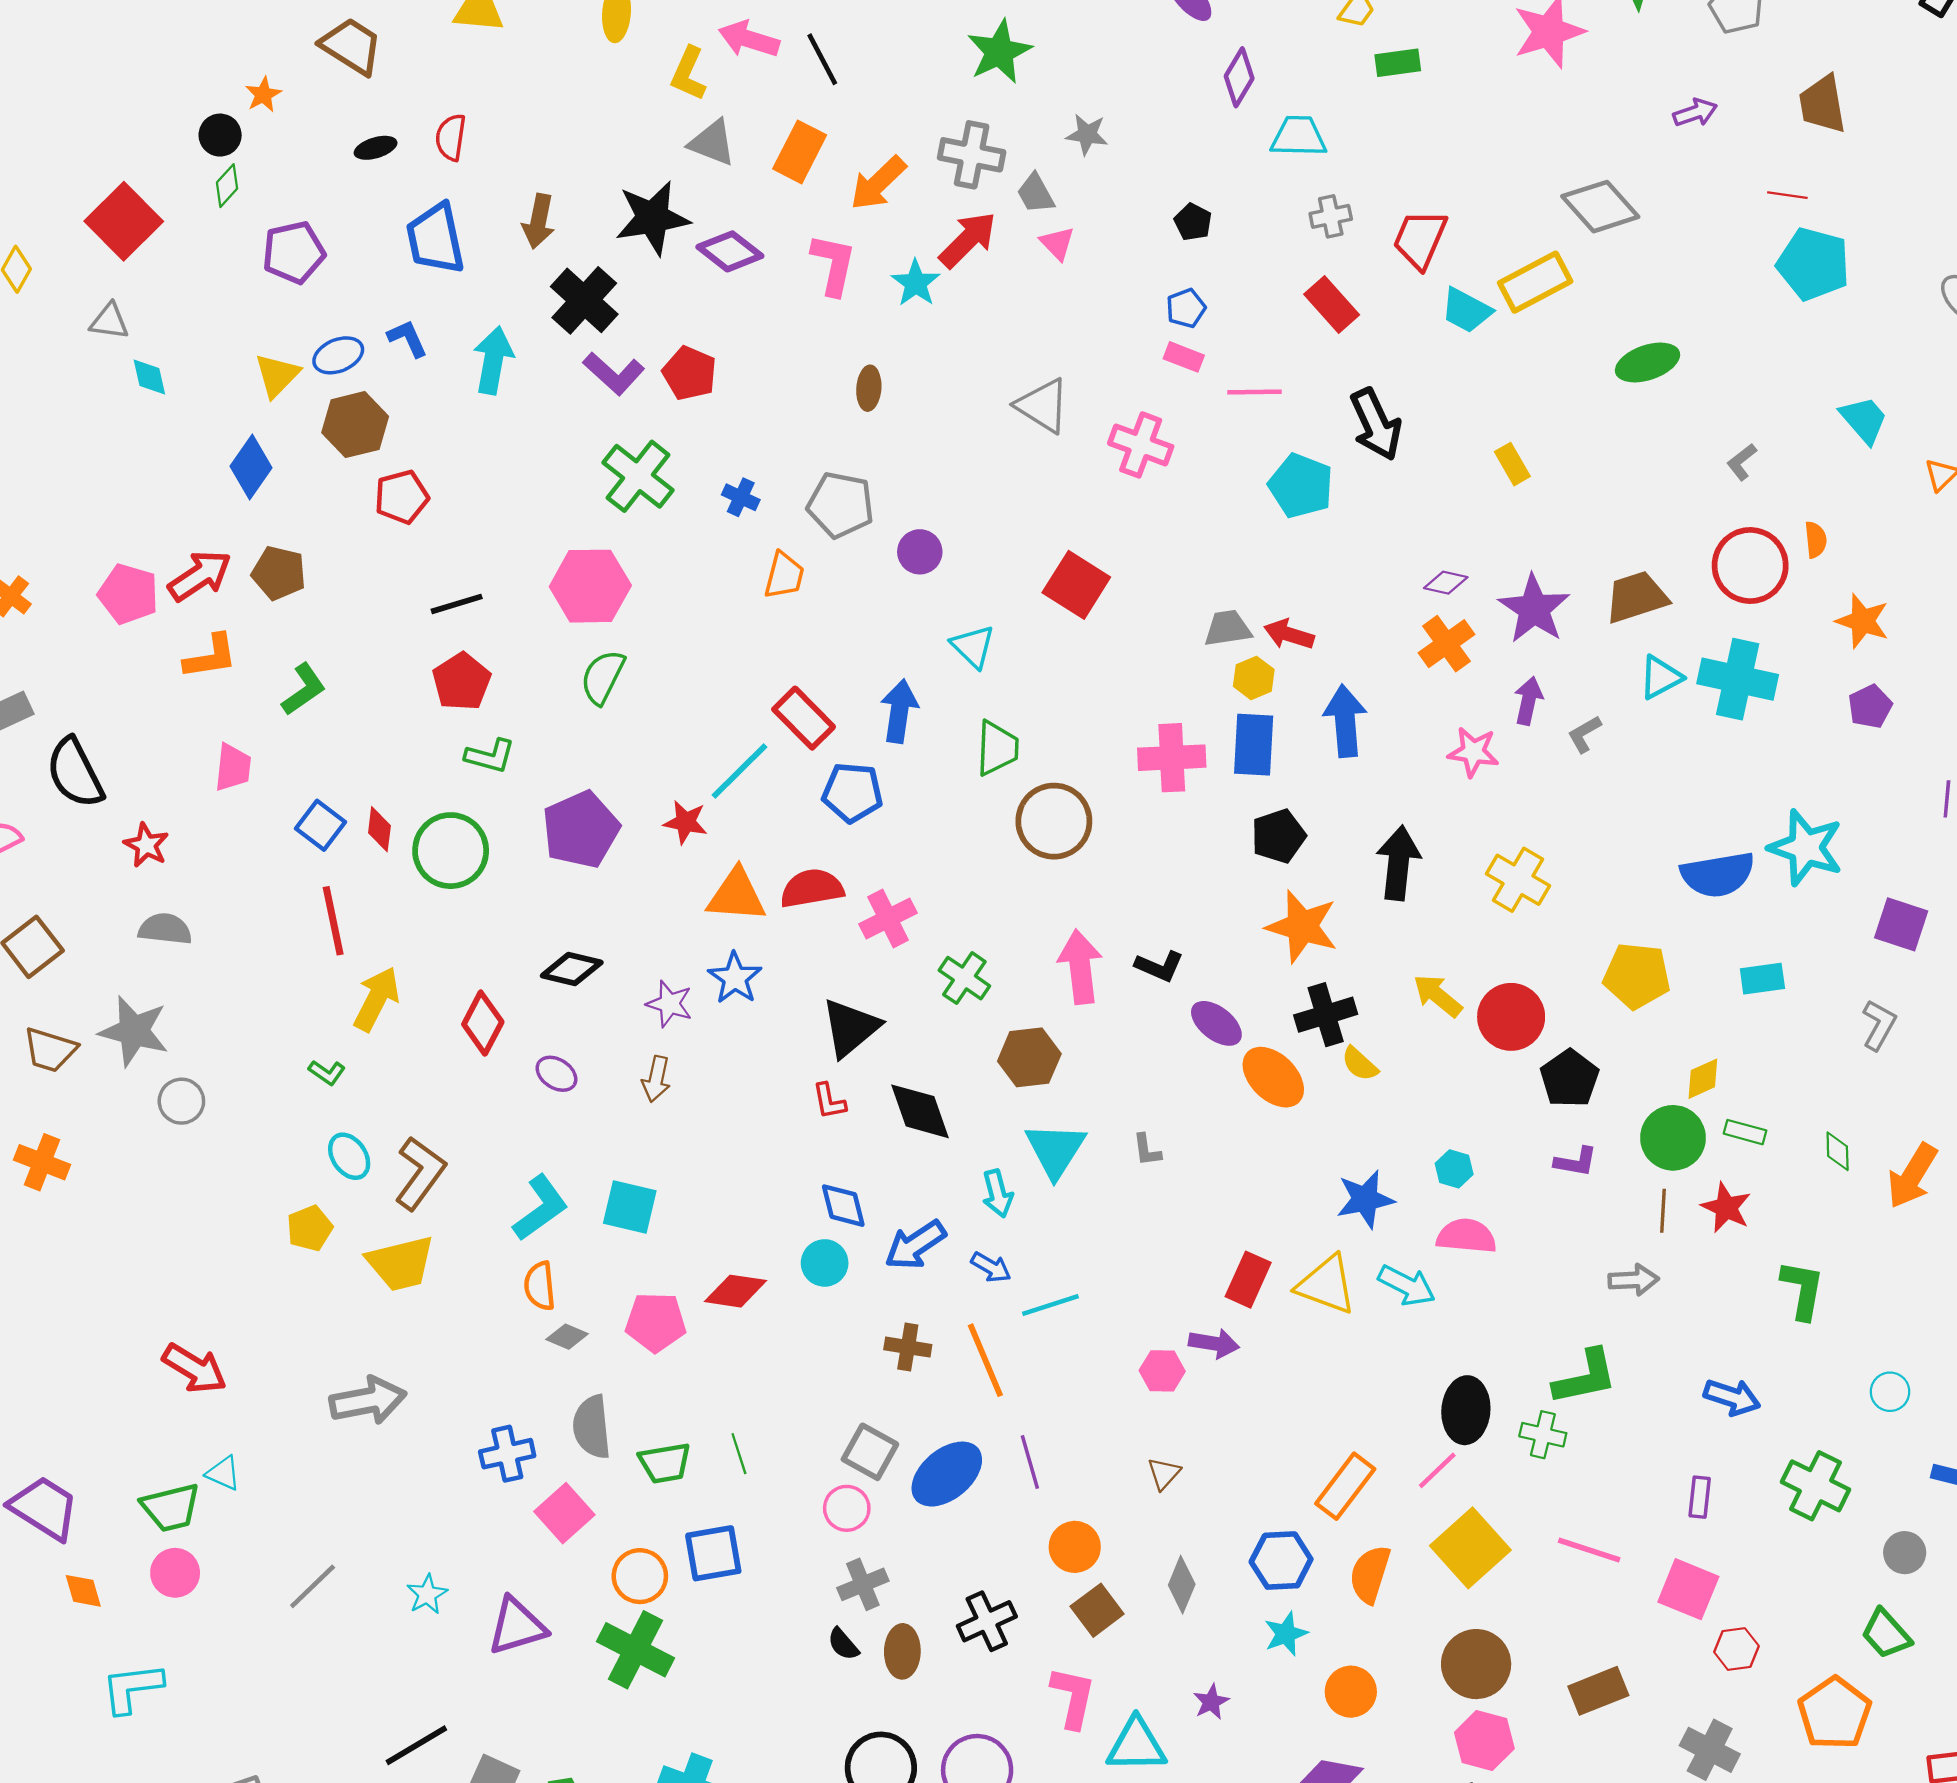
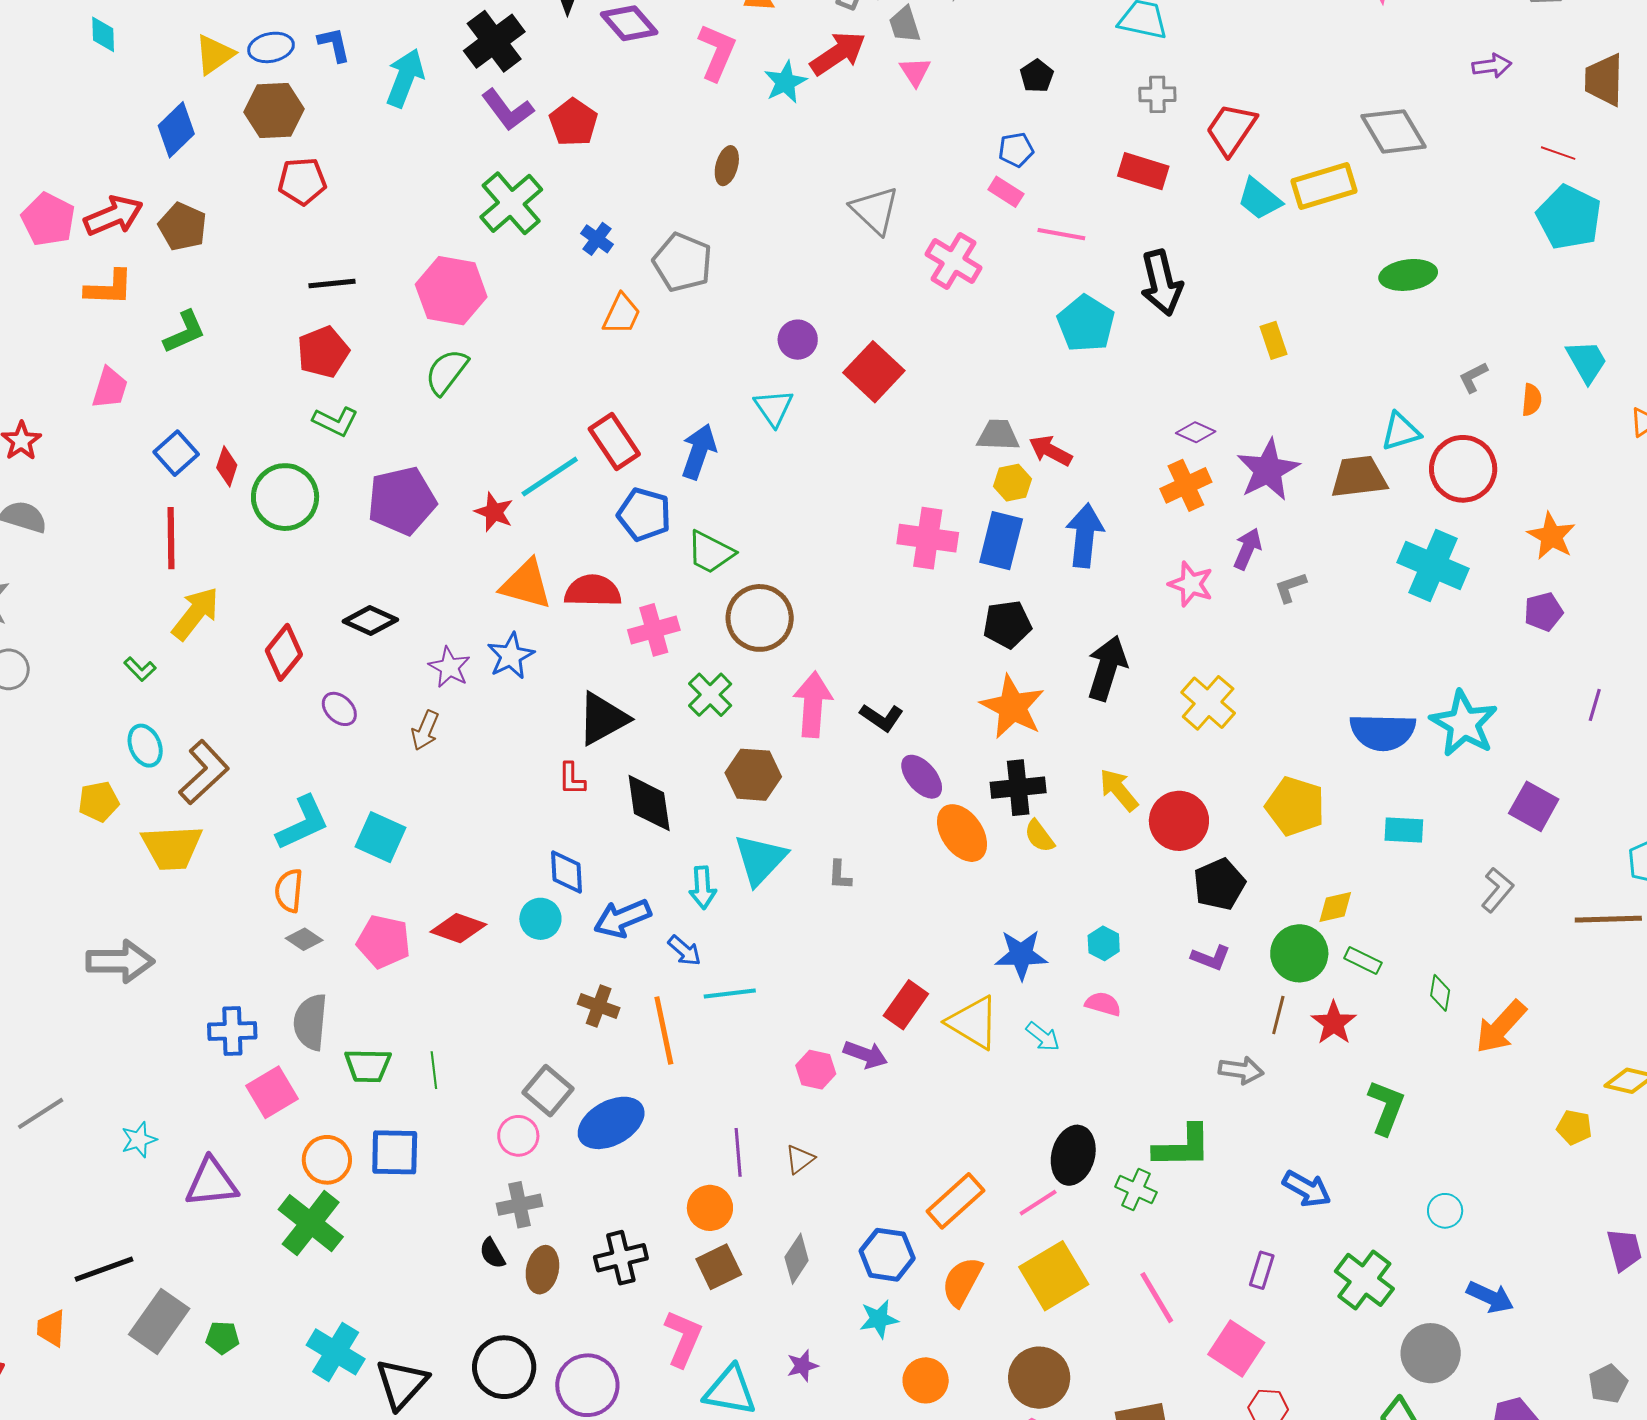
red rectangle: (1332, 305) -> (1143, 171), turned -42
orange semicircle: (1816, 540) -> (1532, 400), moved
purple circle: (920, 552) -> (798, 340), moved
cyan triangle: (1661, 677) -> (1401, 431), moved
green trapezoid: (997, 748) -> (710, 552), moved, turned 104
brown circle: (1054, 821) -> (760, 618), moved
pink semicircle: (1466, 1236) -> (1103, 1004), size x0.7
cyan arrow: (1407, 1285) -> (1043, 1037), size x0.7
purple line: (1030, 1462) -> (738, 1152), moved
pink line: (1589, 1550) -> (1157, 1298), turned 30
gray circle: (1905, 1553) -> (1431, 1353), size x1.6

